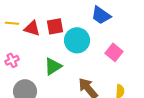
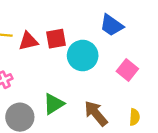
red triangle: (32, 28) -> (28, 41), turned -30
green triangle: (53, 66) -> (54, 104), moved

